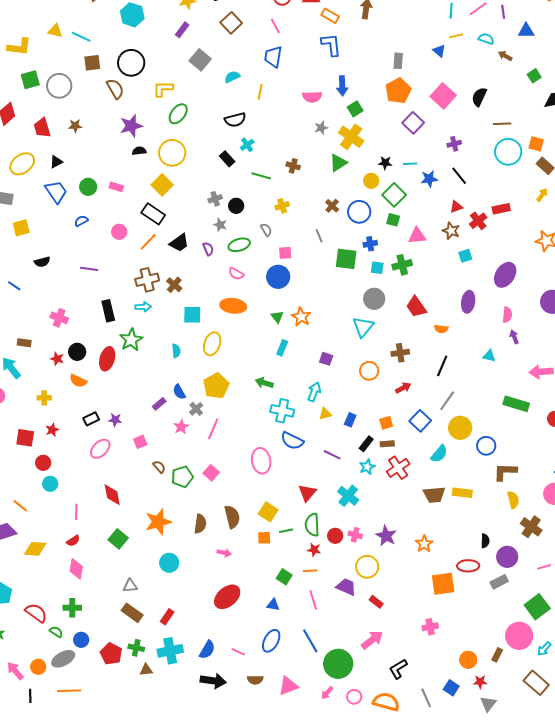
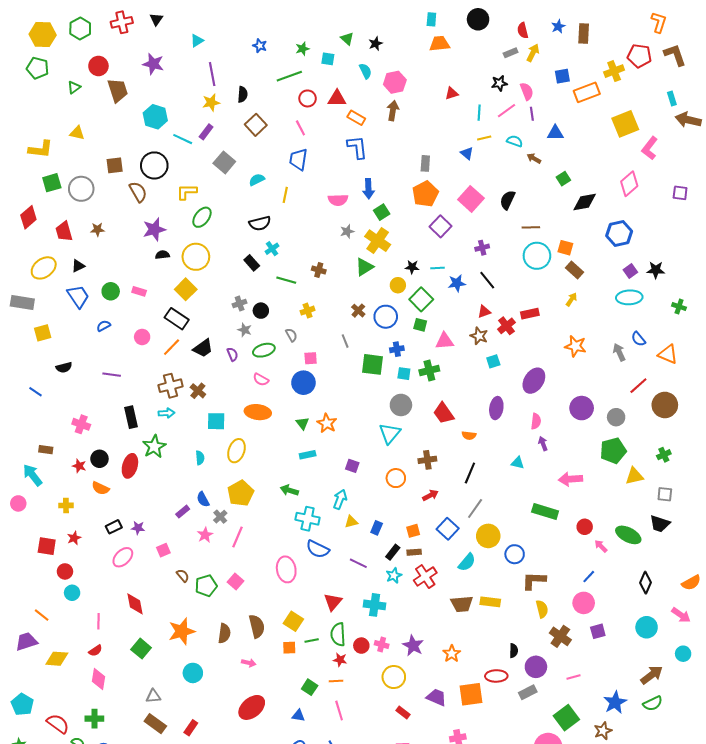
cyan line: (81, 37) -> (183, 139), moved
cyan rectangle: (282, 348) -> (308, 455), turned 56
cyan cross: (348, 496) -> (375, 605), turned -30
purple trapezoid: (346, 587) -> (436, 697), moved

